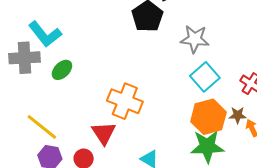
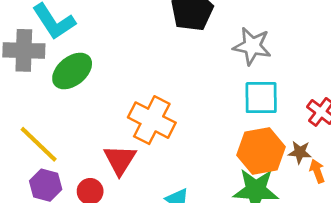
green ellipse: (62, 70) -> (72, 71), size x1.4
cyan square: (205, 77) -> (261, 98), turned 36

